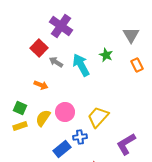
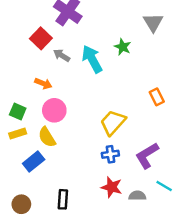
orange rectangle: (137, 65) -> (157, 97), moved
pink circle: (65, 112) -> (54, 110), moved
yellow semicircle: (43, 118) -> (47, 137), moved, turned -66
blue cross: (80, 137) -> (110, 154), moved
blue rectangle: (62, 149) -> (34, 162), moved

